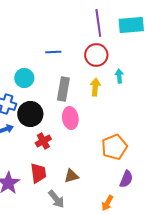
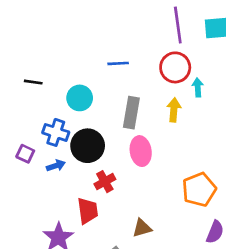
cyan arrow: (119, 76) -> (198, 87), moved
red trapezoid: (38, 173) -> (88, 211), moved

